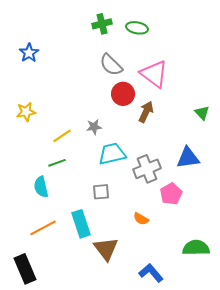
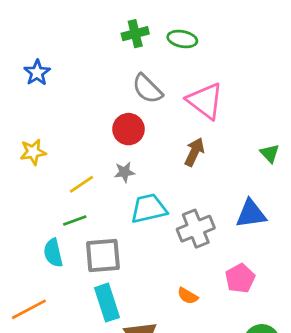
red circle: (123, 94) -> (129, 129), moved
gray square: (101, 192) -> (103, 256), moved, size x1.6
pink pentagon: (171, 194) -> (240, 278), moved
orange line: (43, 228) -> (29, 309), moved

